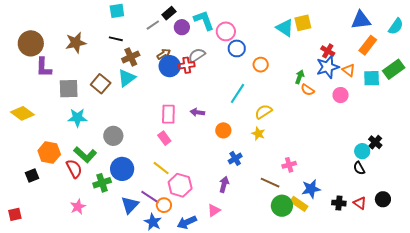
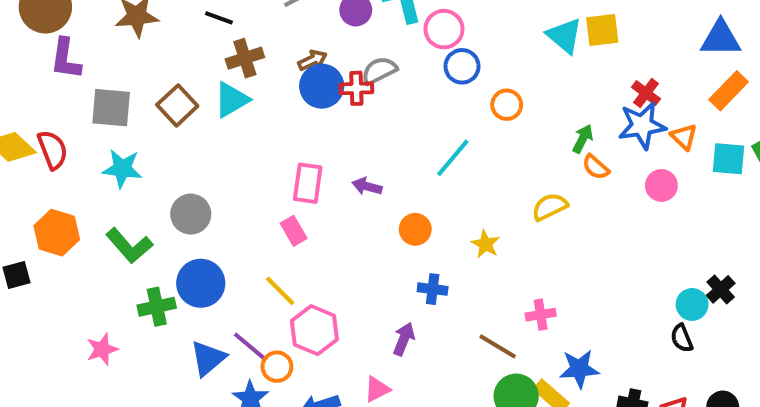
yellow semicircle: (263, 112) -> (550, 207), moved
blue cross: (235, 158) -> (433, 289), turned 32
red semicircle: (74, 169) -> (53, 150), moved

